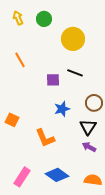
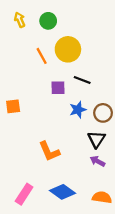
yellow circle: (73, 39) -> (68, 49), moved
orange line: (20, 60) -> (42, 56), moved
blue star: (62, 109) -> (78, 110), moved
orange square: (12, 120) -> (13, 106), moved, turned -32

